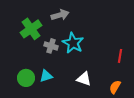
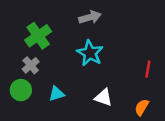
gray arrow: (60, 15) -> (90, 17), moved
gray cross: (51, 46) -> (31, 65), moved, turned 32
green circle: (26, 78) -> (21, 90), moved

